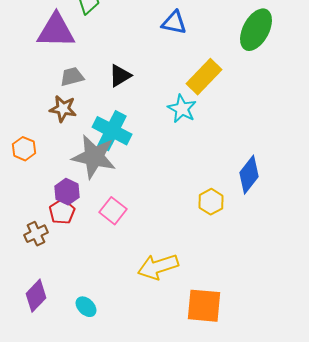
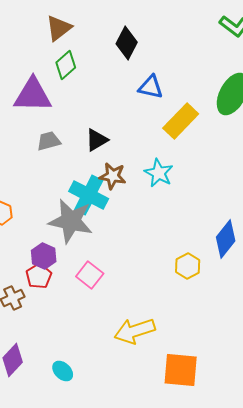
yellow rectangle: (204, 77) -> (181, 121), moved
brown star: (63, 109) -> (113, 176), moved

